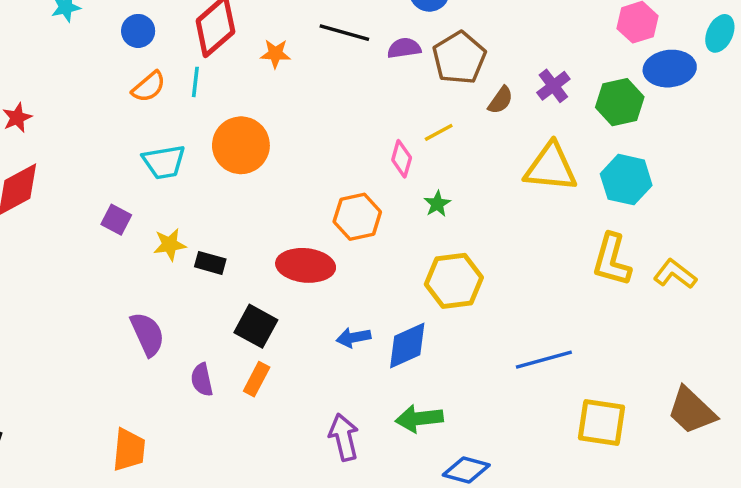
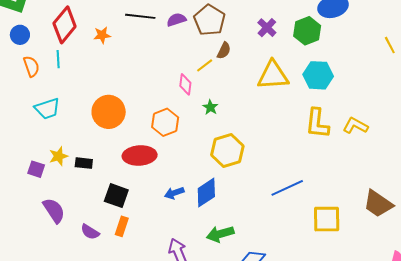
orange semicircle: (149, 87) -> (31, 66), turned -60
brown semicircle: (500, 100) -> (224, 51), moved
orange circle: (241, 145) -> (109, 112), moved
purple square: (116, 220) -> (36, 169), moved
purple semicircle: (202, 380) -> (90, 232), turned -36

